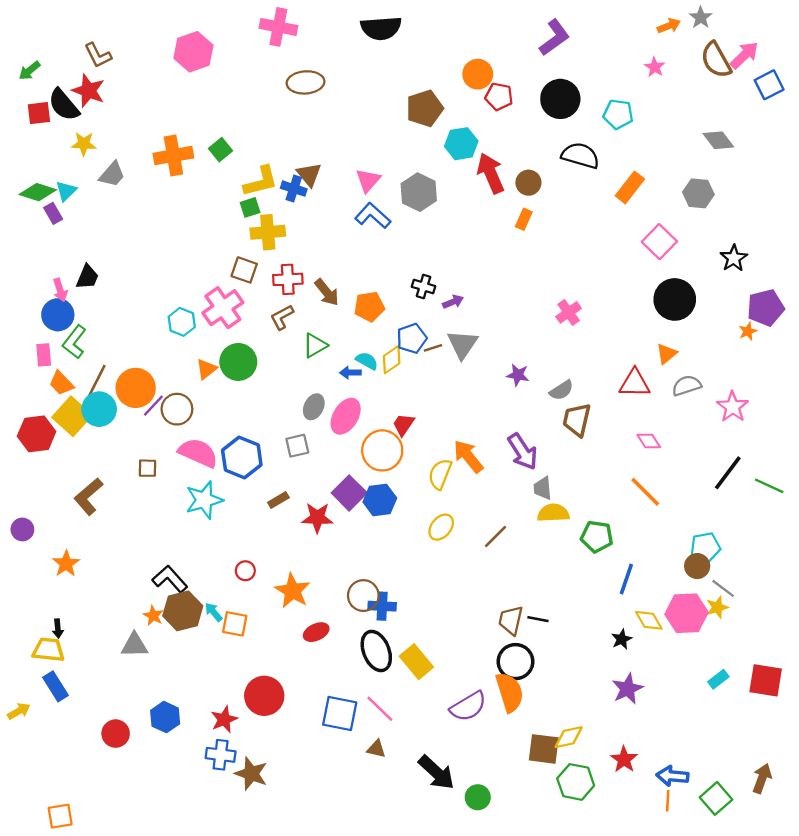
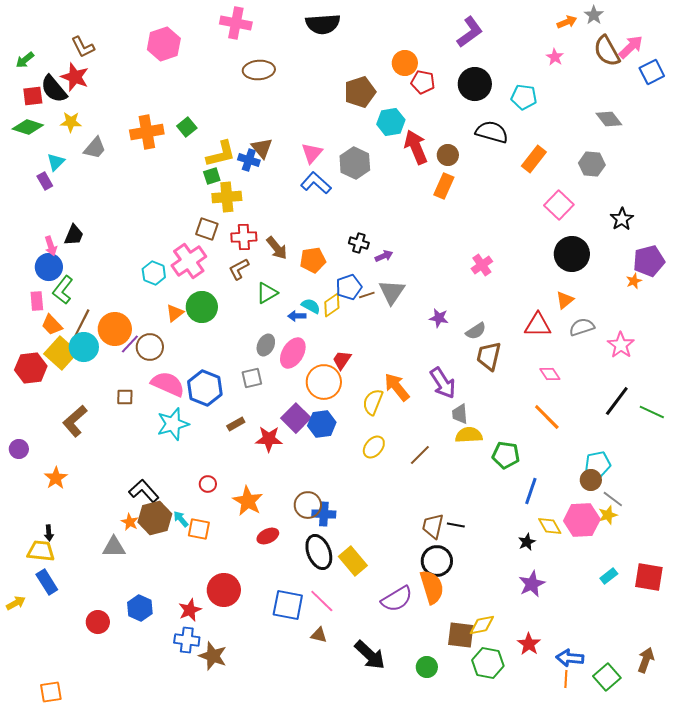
green diamond: (38, 192) -> (28, 127), moved
orange rectangle: (524, 219) -> (444, 186), size x1.4
green circle: (478, 797) -> (427, 667), moved

